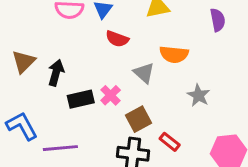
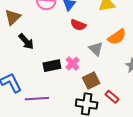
orange semicircle: (174, 54) -> (117, 37), turned -42
brown triangle: (24, 62) -> (13, 17), moved
black arrow: (56, 73) -> (26, 41), moved, turned 120

